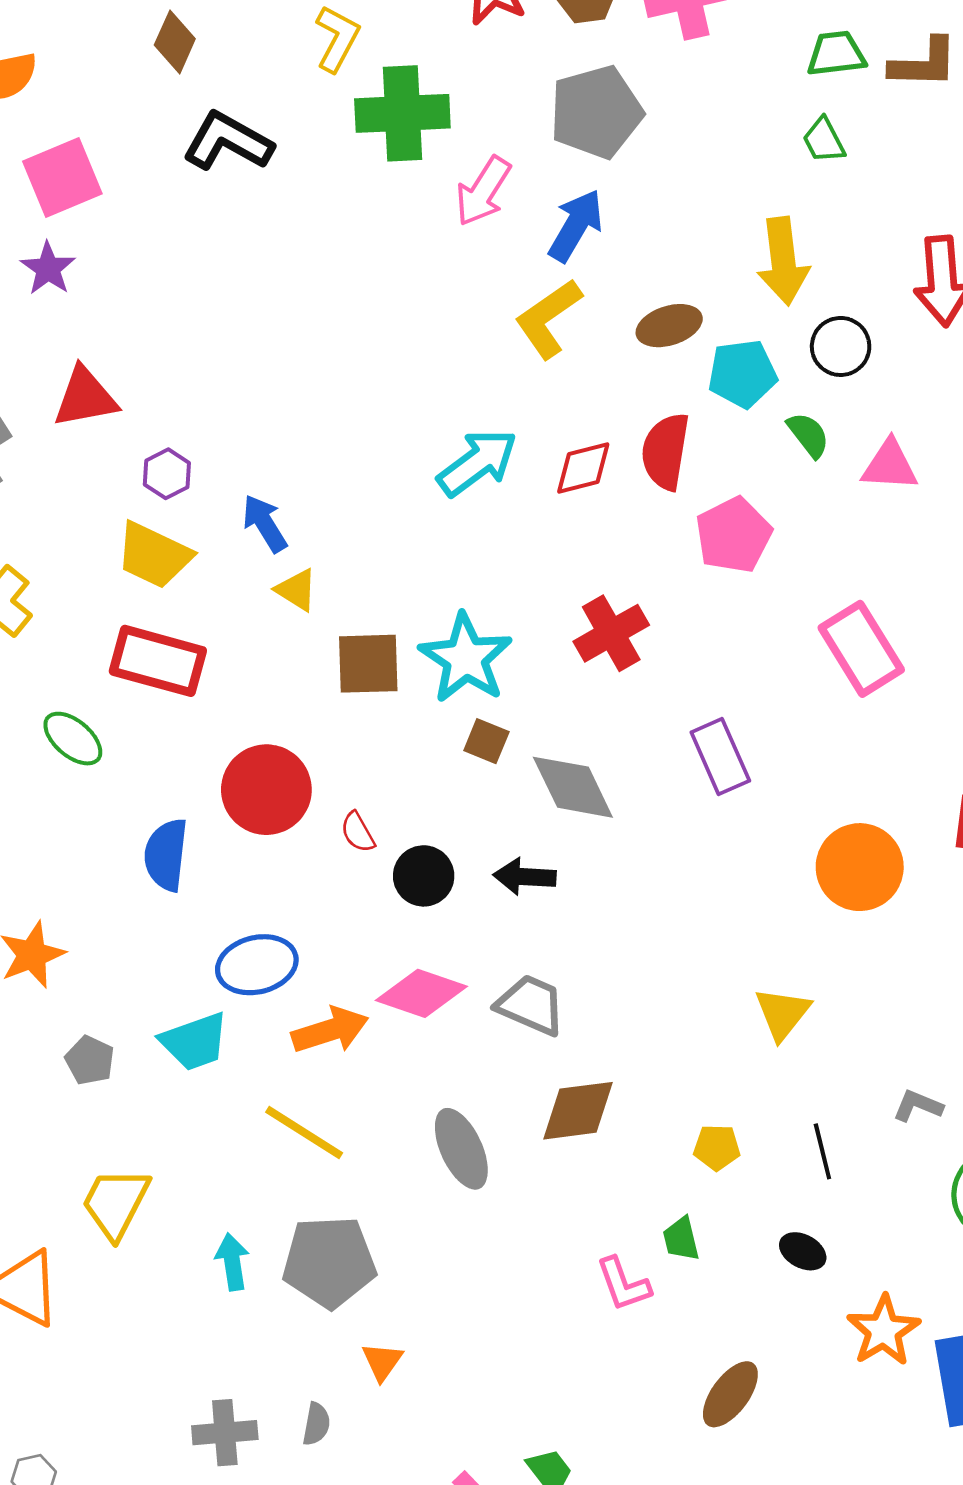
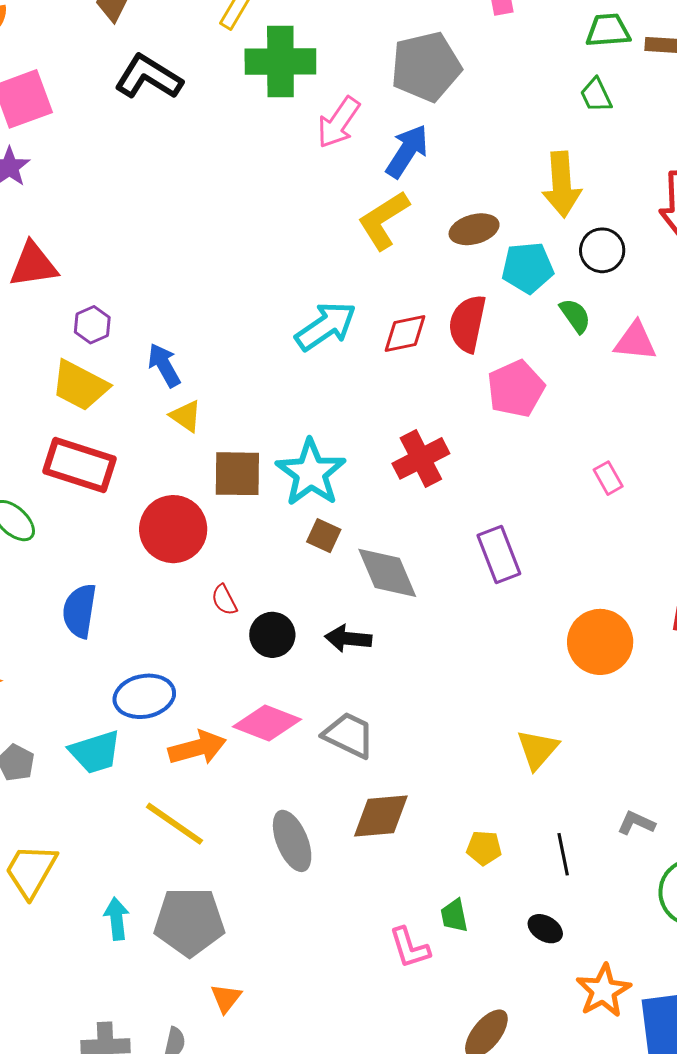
pink rectangle: (861, 649) -> (608, 478), size x0.5
red circle: (266, 790) -> (173, 529), moved

